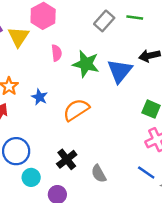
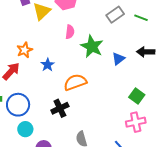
blue triangle: (120, 71) -> (118, 59), size x0.6
black cross: (67, 159) -> (60, 108), moved

